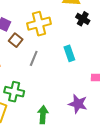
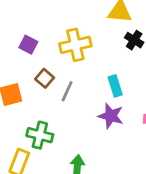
brown square: (16, 40) -> (45, 78), moved
purple star: (78, 104) -> (111, 116), moved

